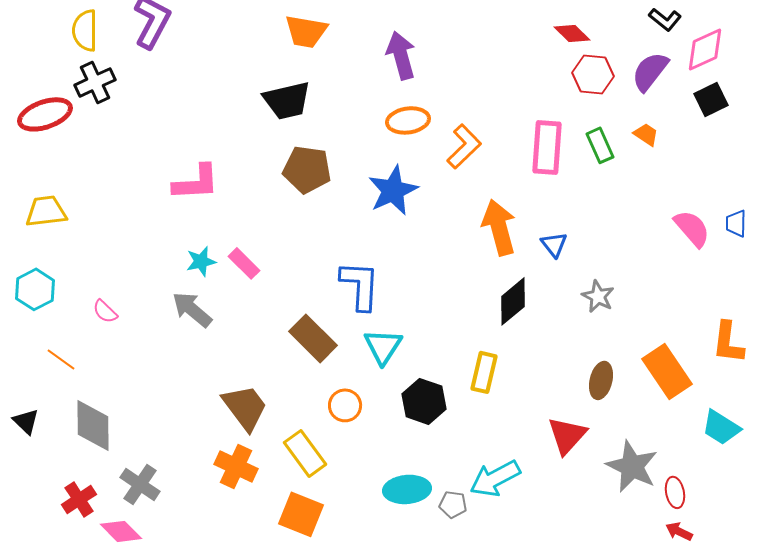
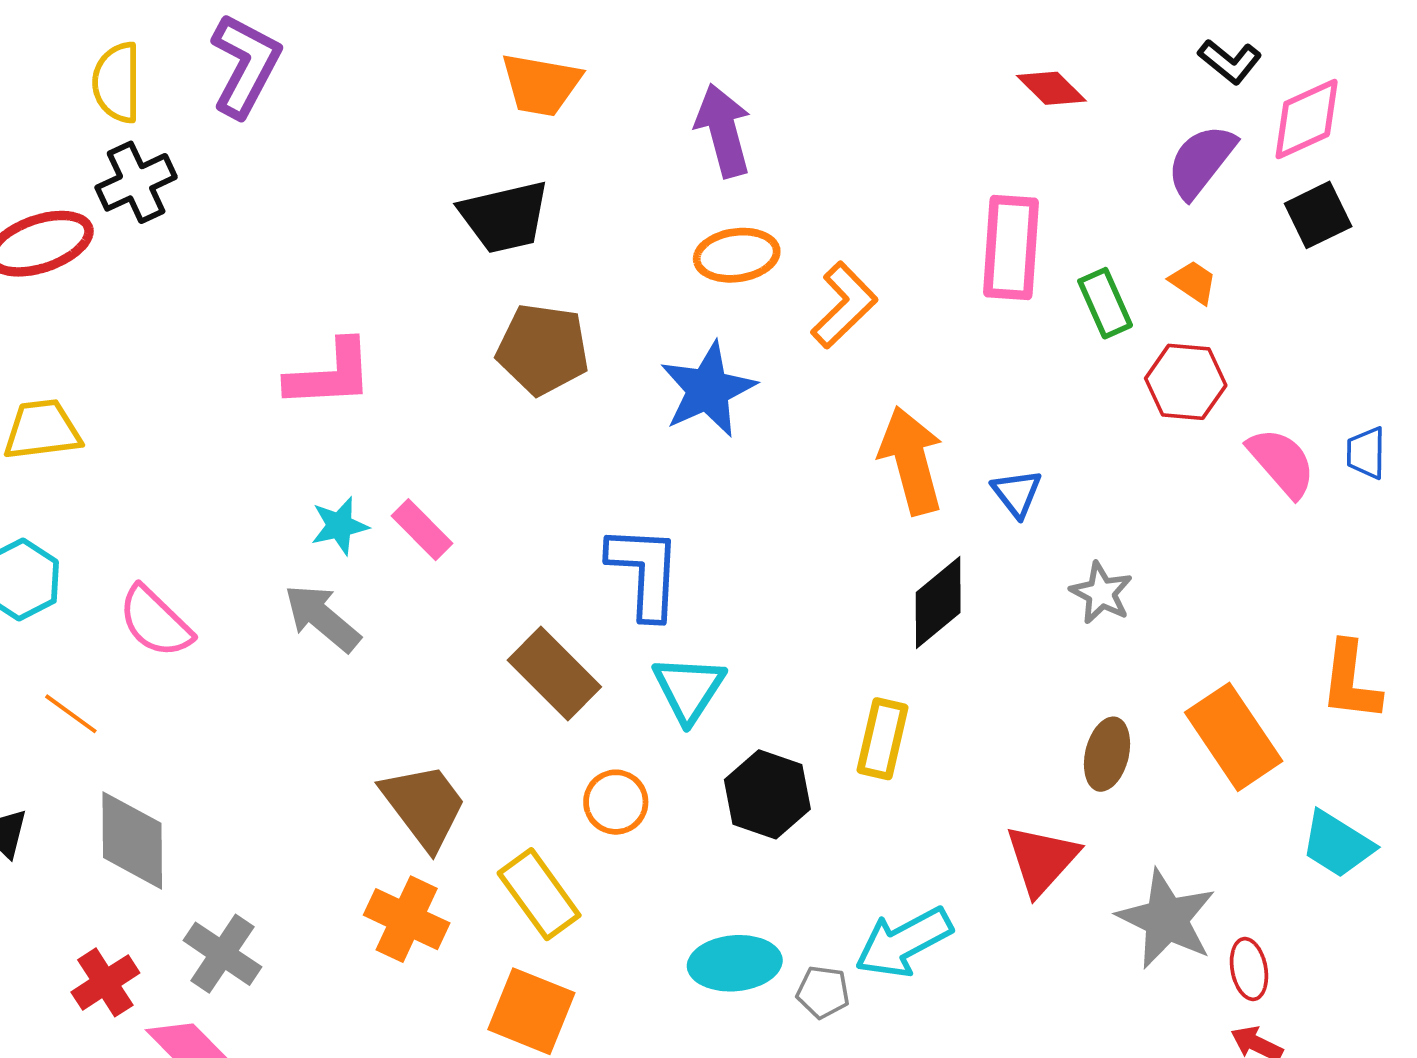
red hexagon: (593, 74) -> (1186, 382), moved
pink rectangle: (547, 147) -> (1011, 248), moved
pink semicircle: (105, 311) -> (155, 622), size x1.6

